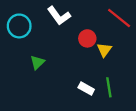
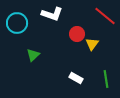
white L-shape: (59, 16) -> (52, 14), turned -35
green line: (109, 87) -> (106, 79), moved

